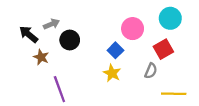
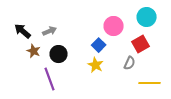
gray arrow: (51, 24) -> (50, 31), moved
black circle: (70, 40) -> (59, 54), moved

